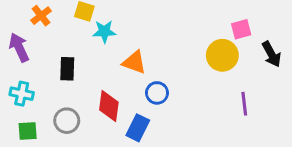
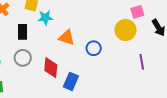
black rectangle: (67, 69) -> (22, 32), moved
blue circle: (157, 93) -> (94, 48), moved
gray circle: (67, 121) -> (23, 58), moved

